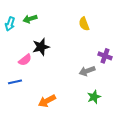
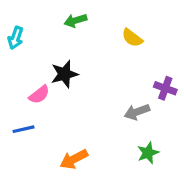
green arrow: (30, 19) -> (75, 20), moved
yellow semicircle: (84, 24) -> (132, 38), turned -32

